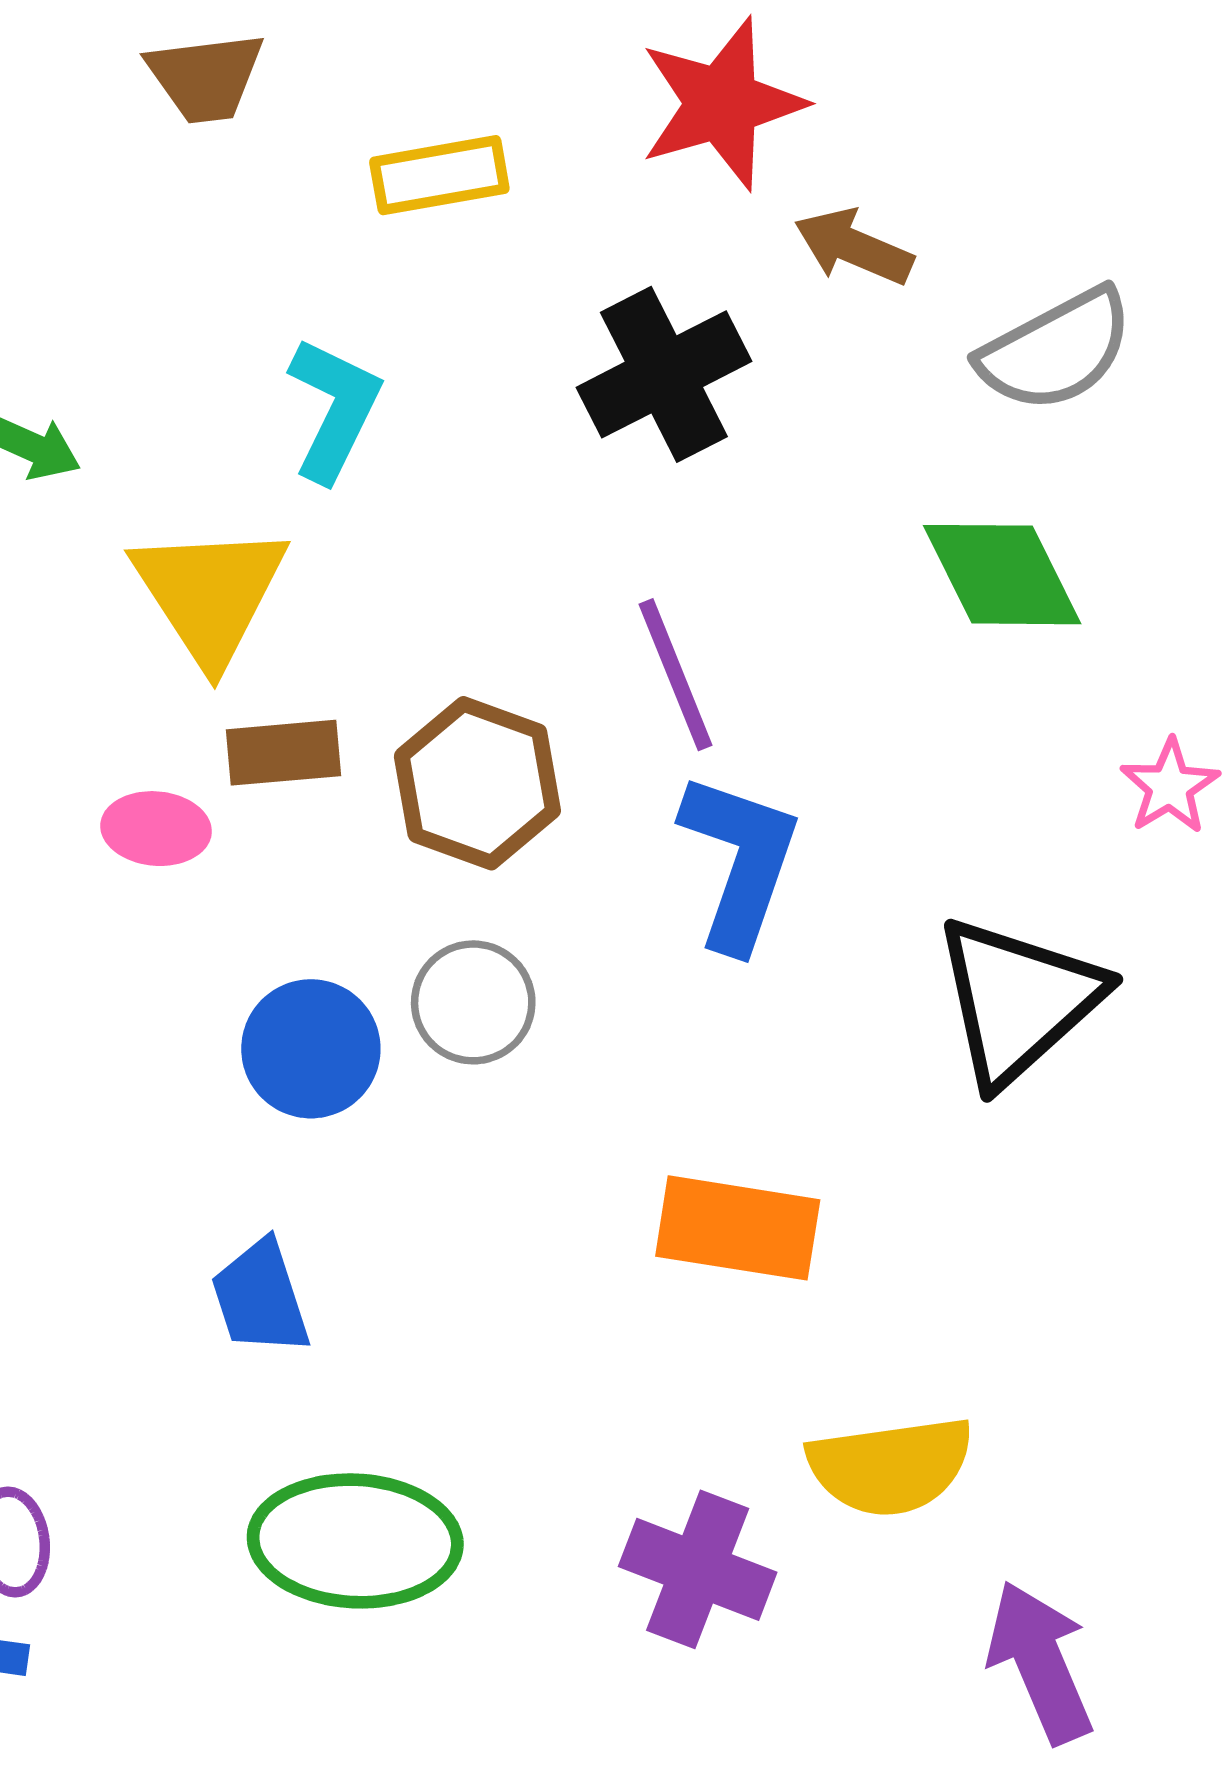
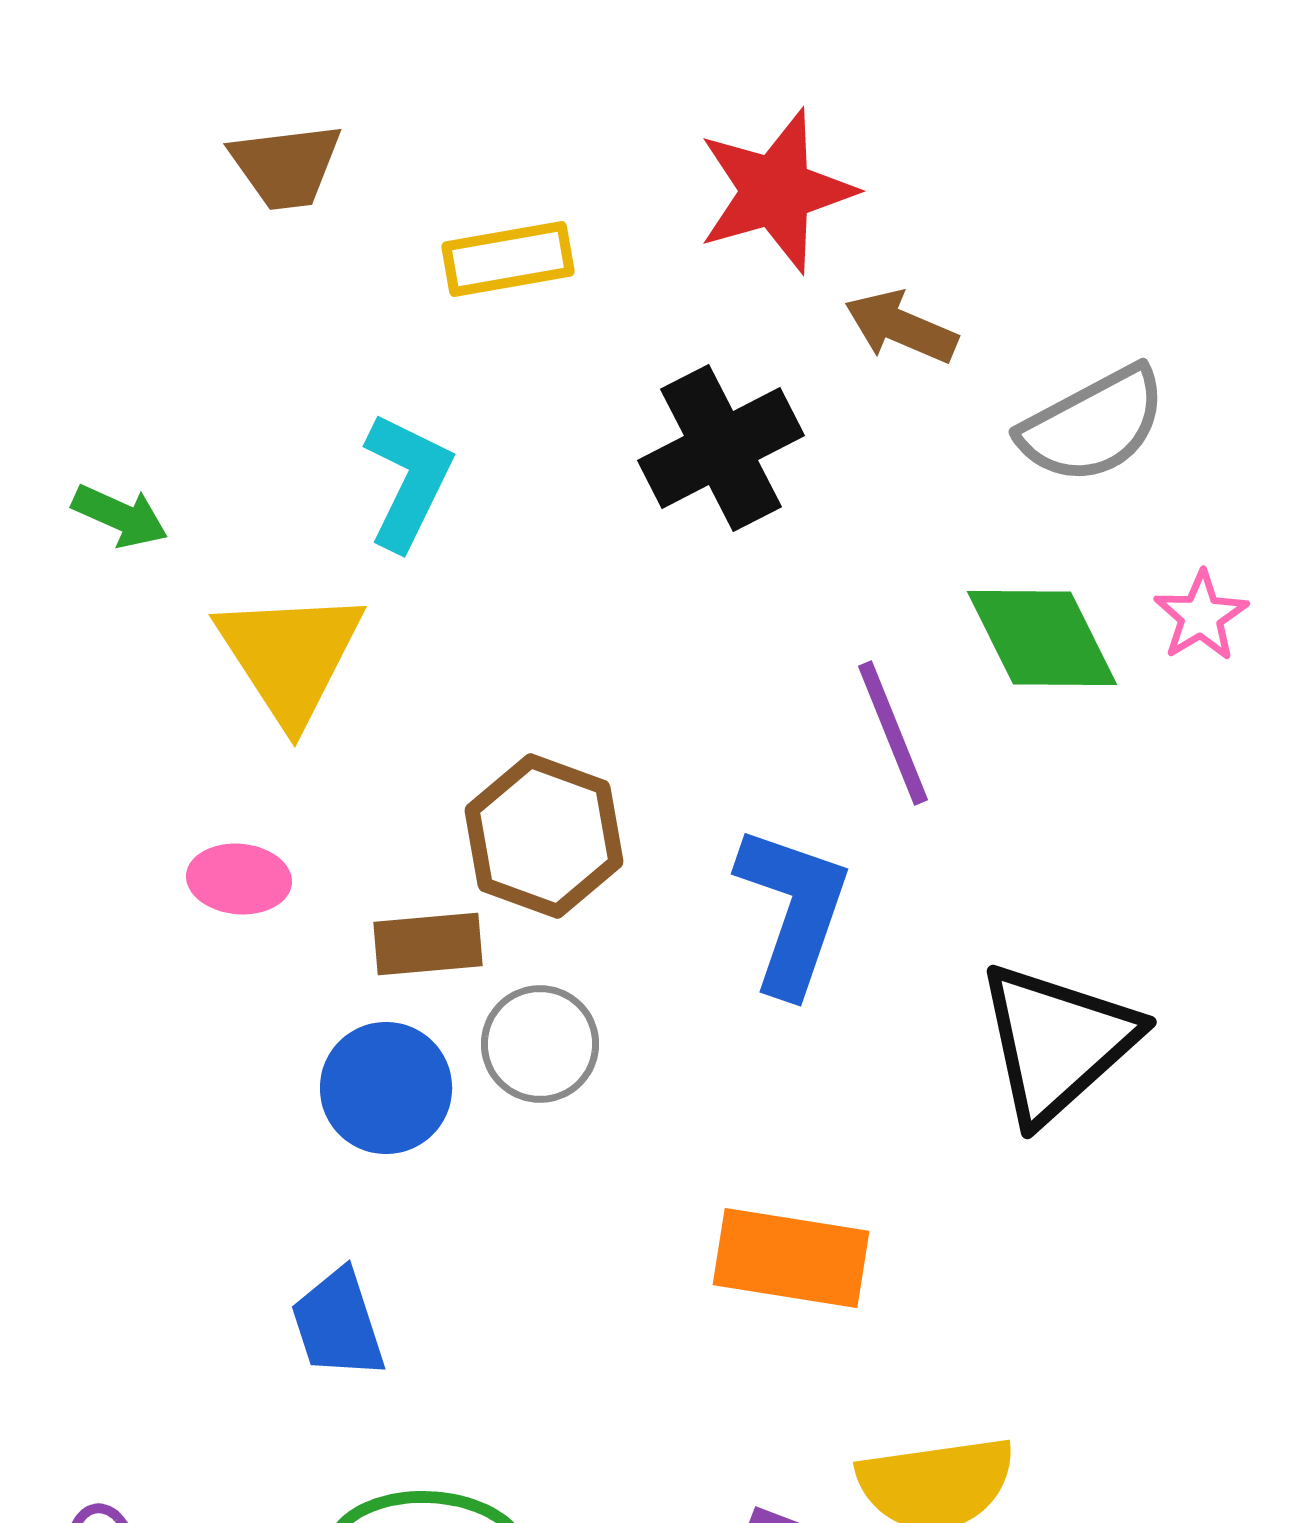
purple line: (676, 675) -> (893, 733), moved
brown rectangle: (284, 753) -> (428, 944), moved
pink star: (1170, 786) -> (1201, 616), moved

